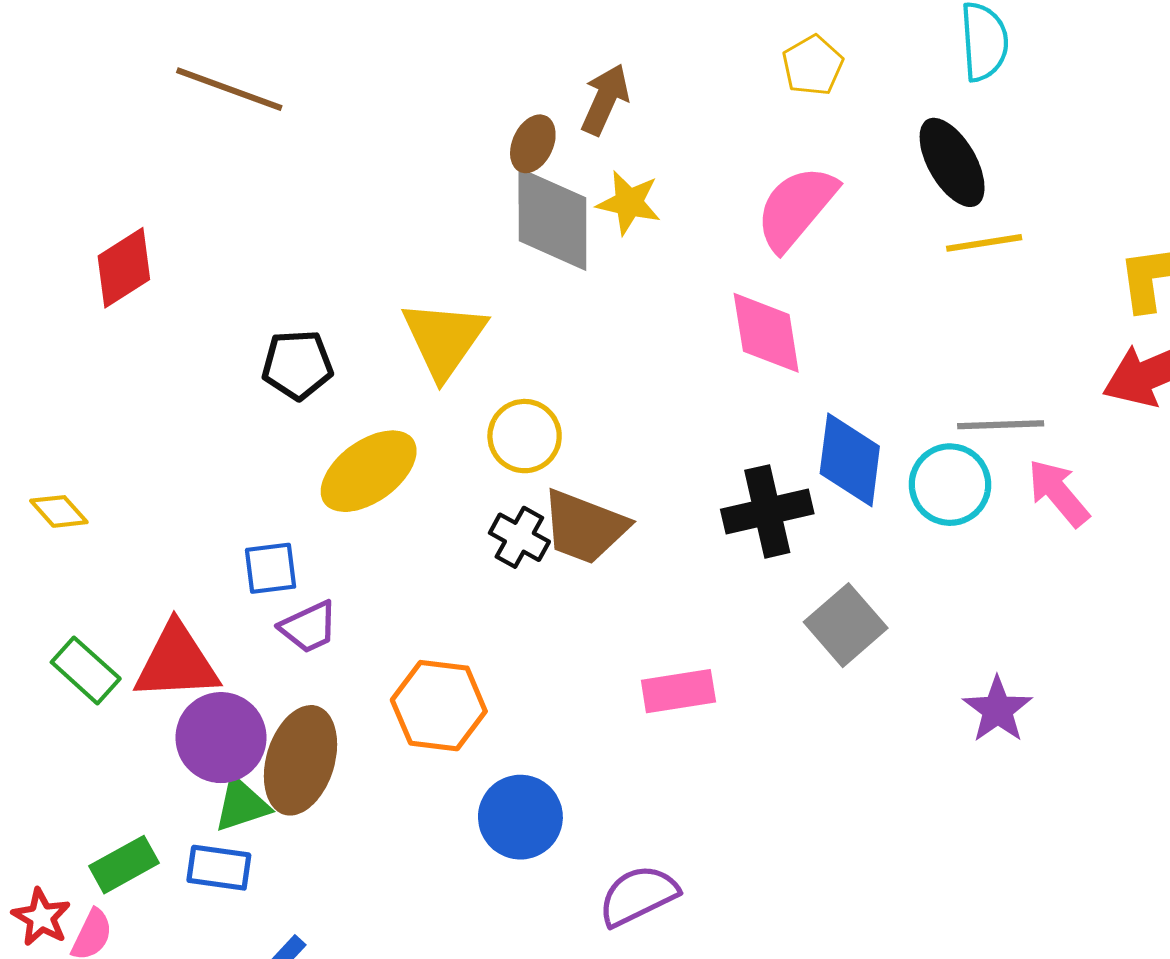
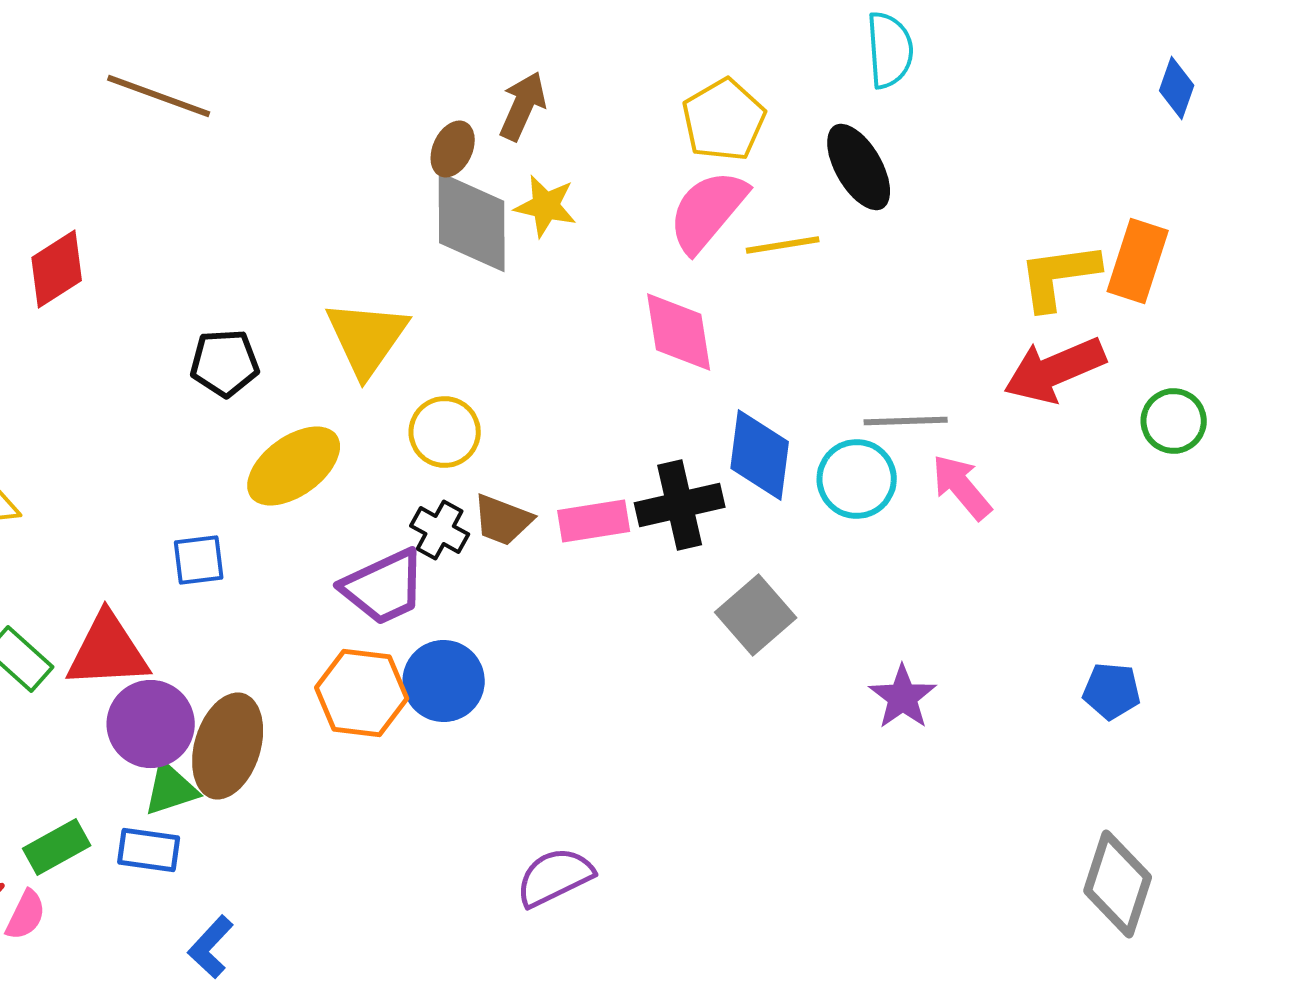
yellow pentagon: (813, 65) -> (724, 120), moved, size x1.4
yellow line: (984, 243) -> (783, 245), moved
brown trapezoid: (584, 527) -> (503, 520), size x0.7
purple trapezoid: (309, 627) -> (384, 587), moved, size x1.5
pink rectangle: (678, 691) -> (594, 521), moved
blue circle: (520, 817) -> (444, 681), moved

